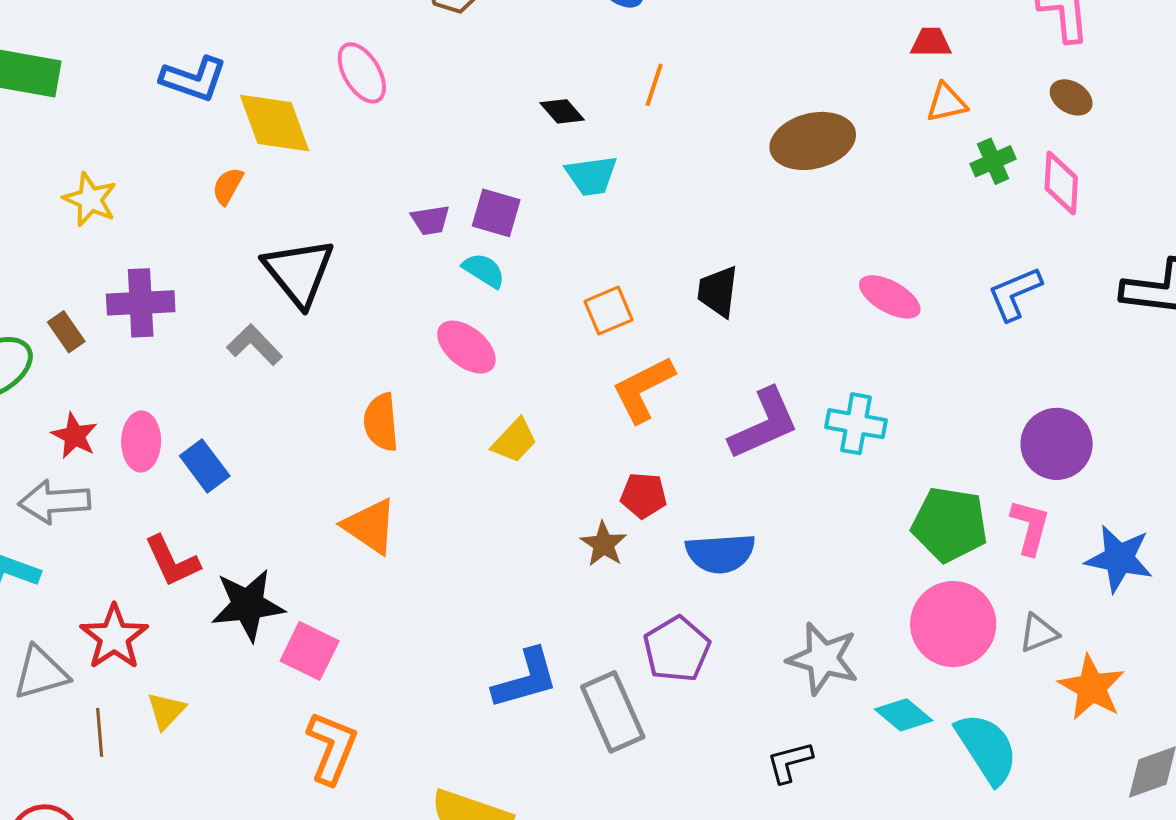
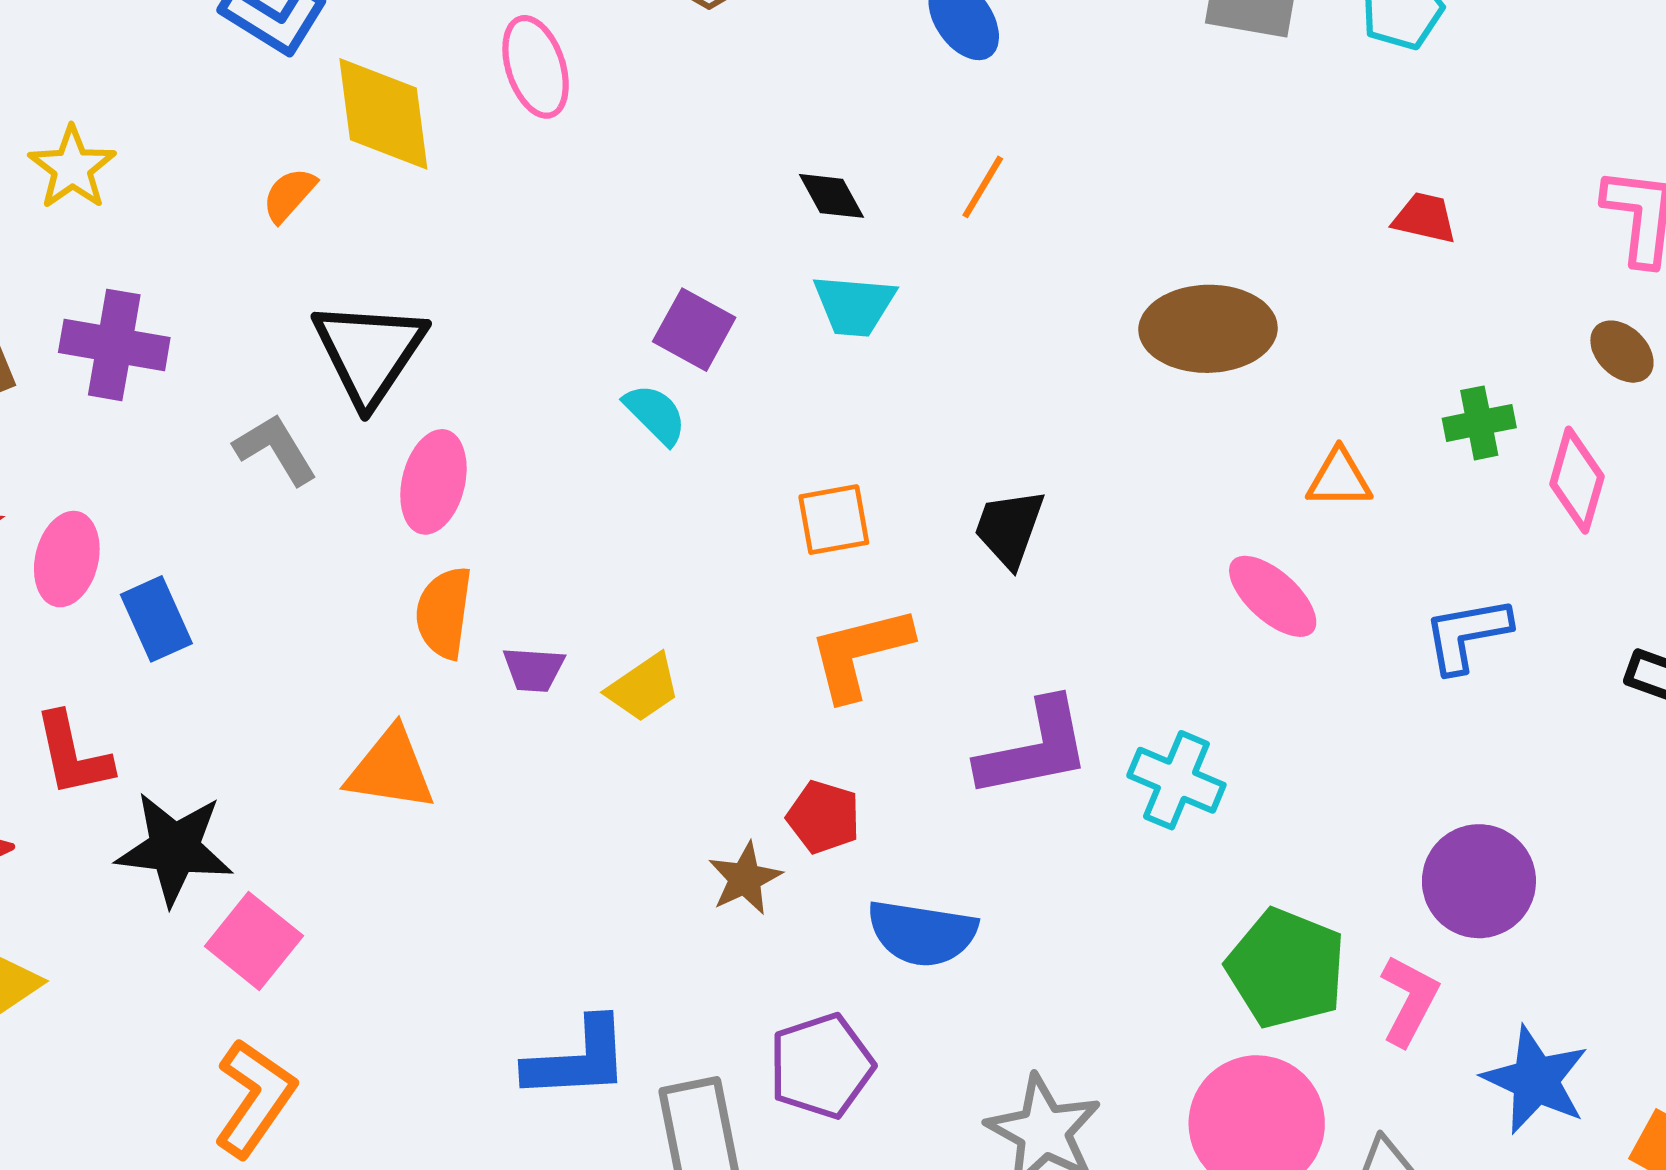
orange triangle: (946, 103) -> (1339, 479), moved
purple trapezoid: (430, 220) -> (534, 669), moved
pink ellipse: (466, 347) -> (433, 482), moved, turned 52
orange triangle: (370, 526) -> (391, 769), turned -38

